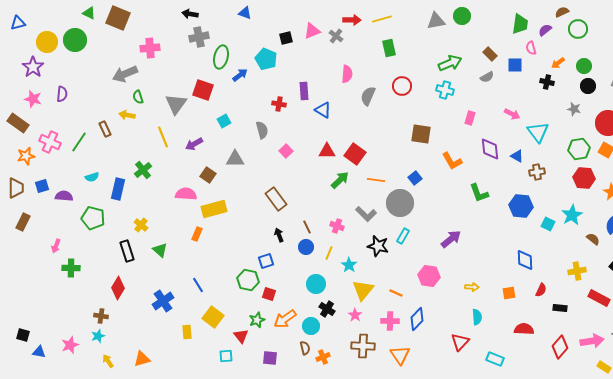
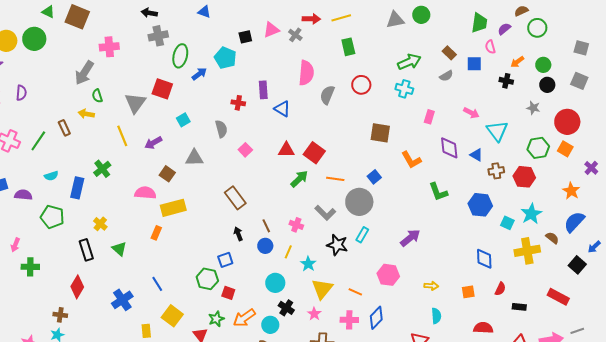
gray arrow: (125, 74) -> (84, 73), turned -35
pink semicircle: (347, 74) -> (306, 73), size x1.4
red hexagon: (584, 178) -> (524, 177), moved
yellow cross: (577, 271) -> (527, 251), moved, size x1.4

